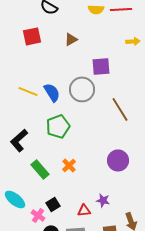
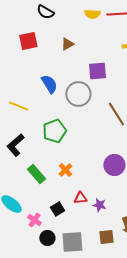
yellow line: (28, 91) -> (18, 106), moved
blue semicircle: (52, 92) -> (49, 84), moved
black square: (53, 204) -> (57, 209), moved
red triangle: (84, 210) -> (80, 198), moved

